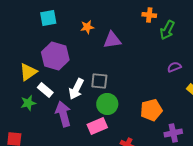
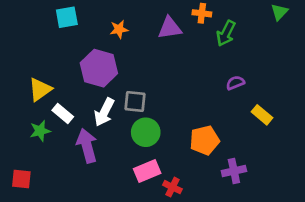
purple triangle: (112, 40) -> (170, 28), moved
purple hexagon: (55, 56) -> (99, 68), moved
pink rectangle: (97, 126) -> (147, 171), moved

